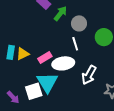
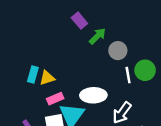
white line: (75, 44) -> (128, 75), moved
pink rectangle: (45, 58) -> (55, 99), moved

